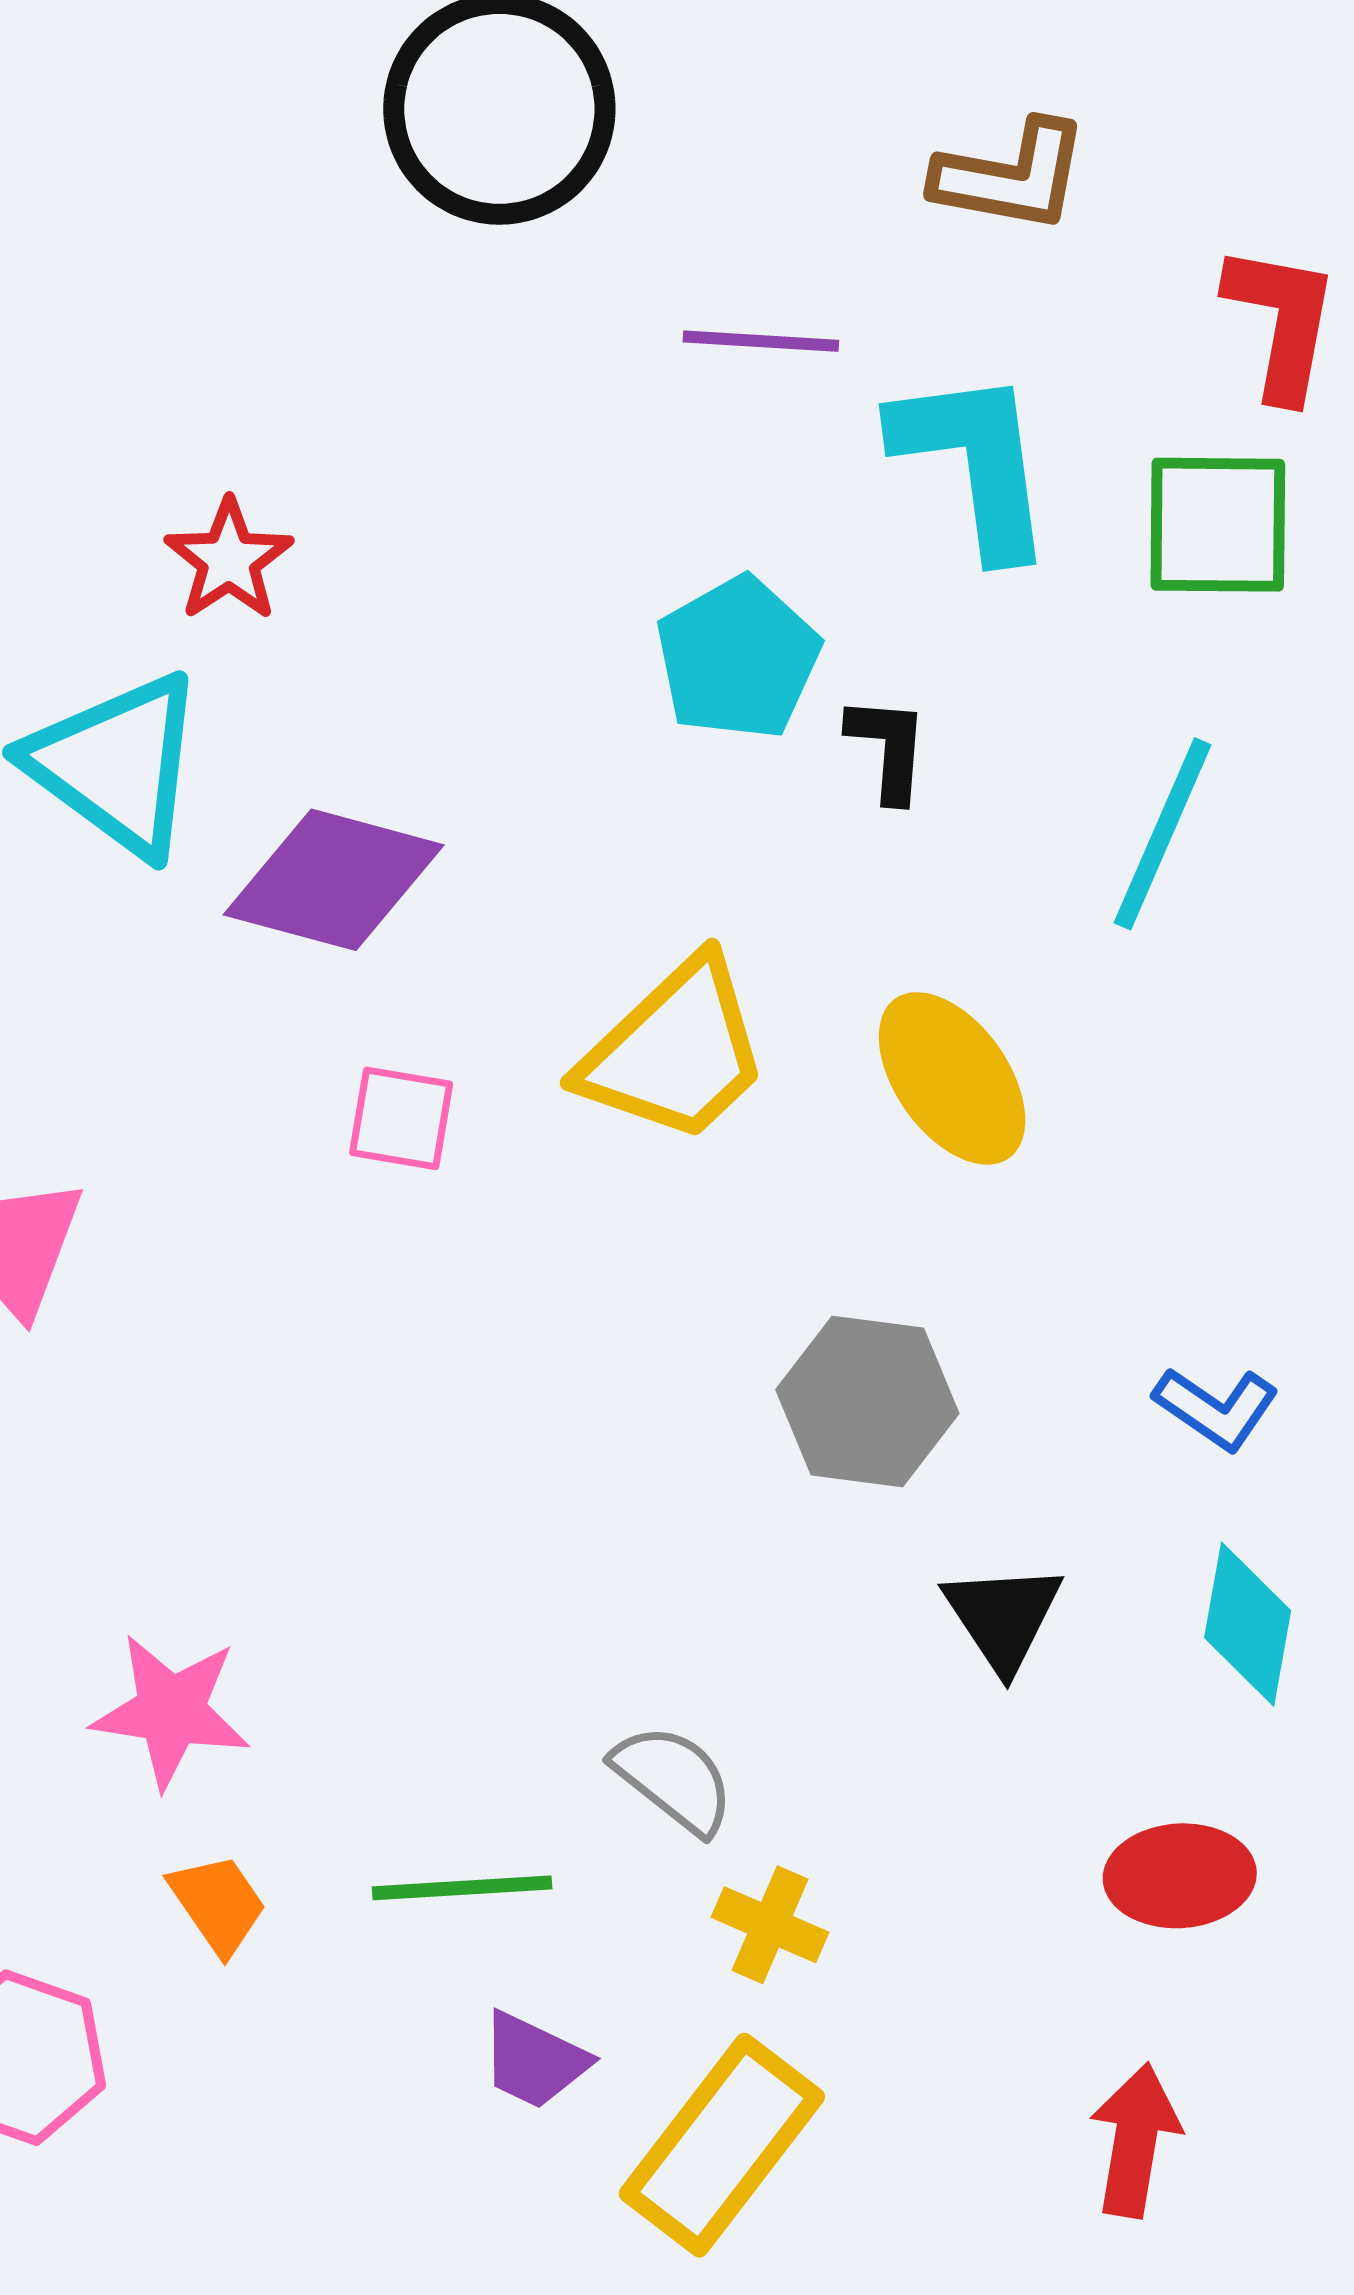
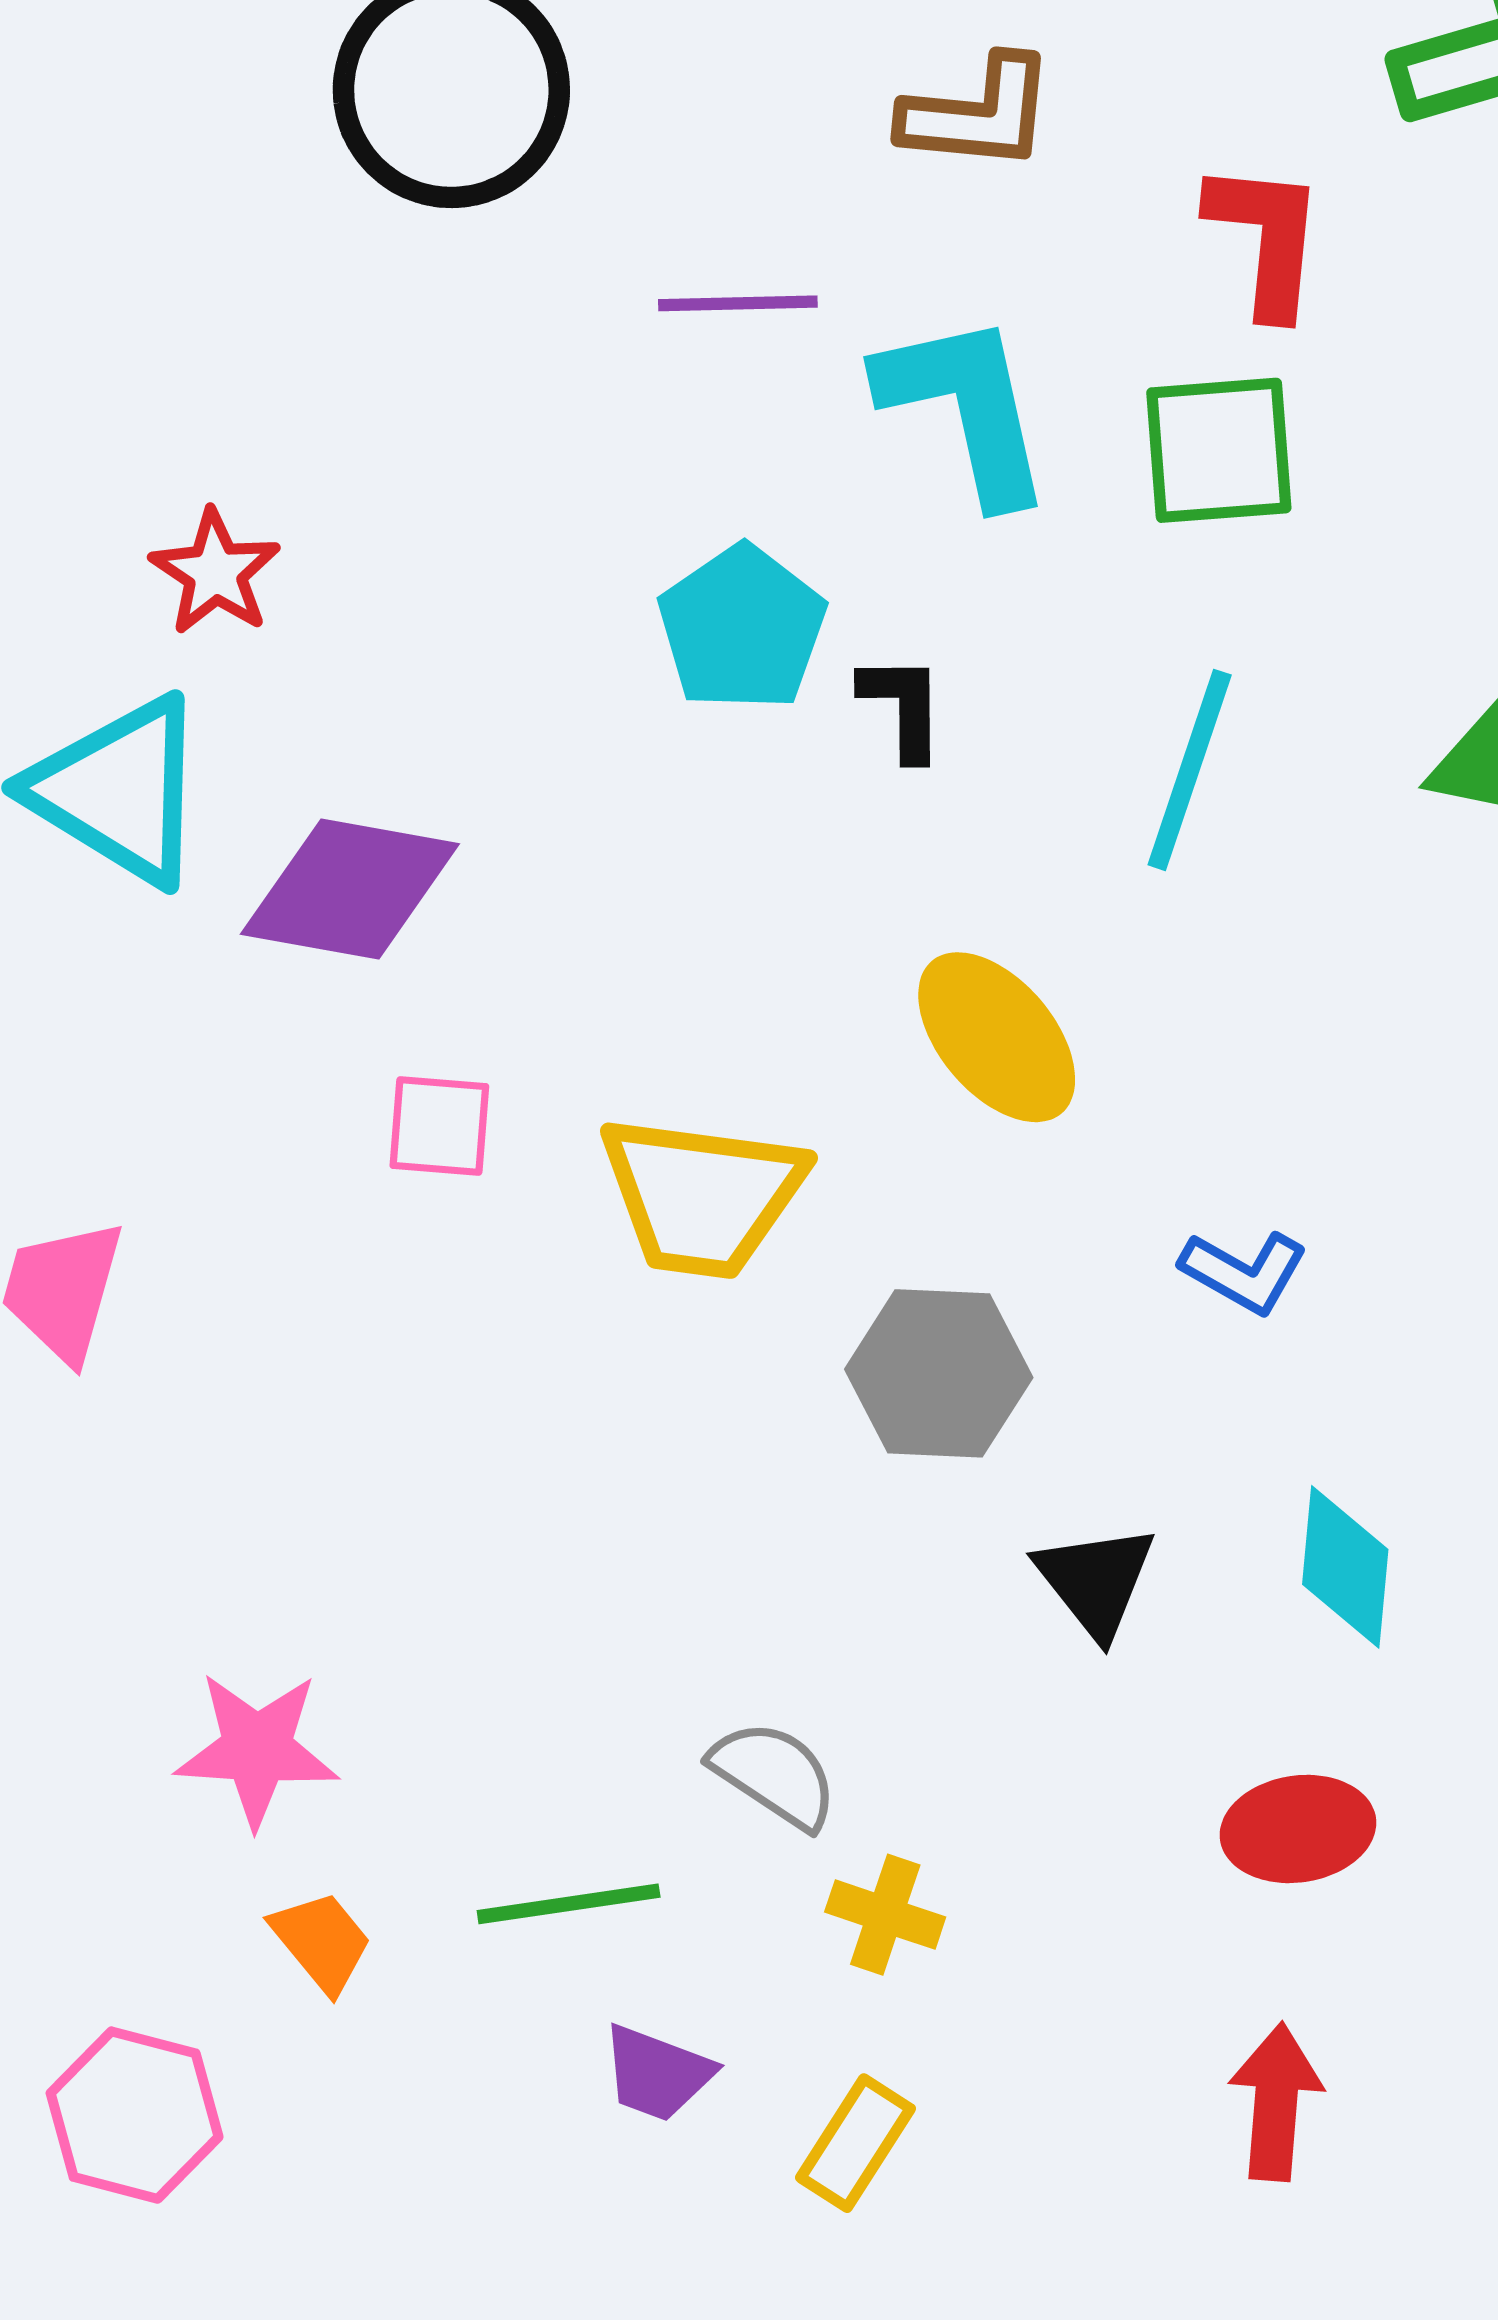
yellow trapezoid: (675, 1051) -> (702, 1196), moved, turned 56
blue L-shape: (1216, 1408) -> (1244, 1272), moved
yellow rectangle: (722, 2145) -> (855, 2143), size x0.6

